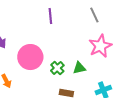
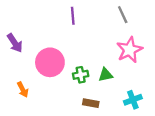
green cross: (57, 68) -> (81, 75), turned 32

